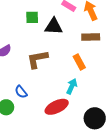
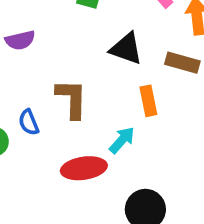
black triangle: (54, 26) -> (126, 49), moved
brown L-shape: (37, 59) -> (72, 99), moved, turned 85

